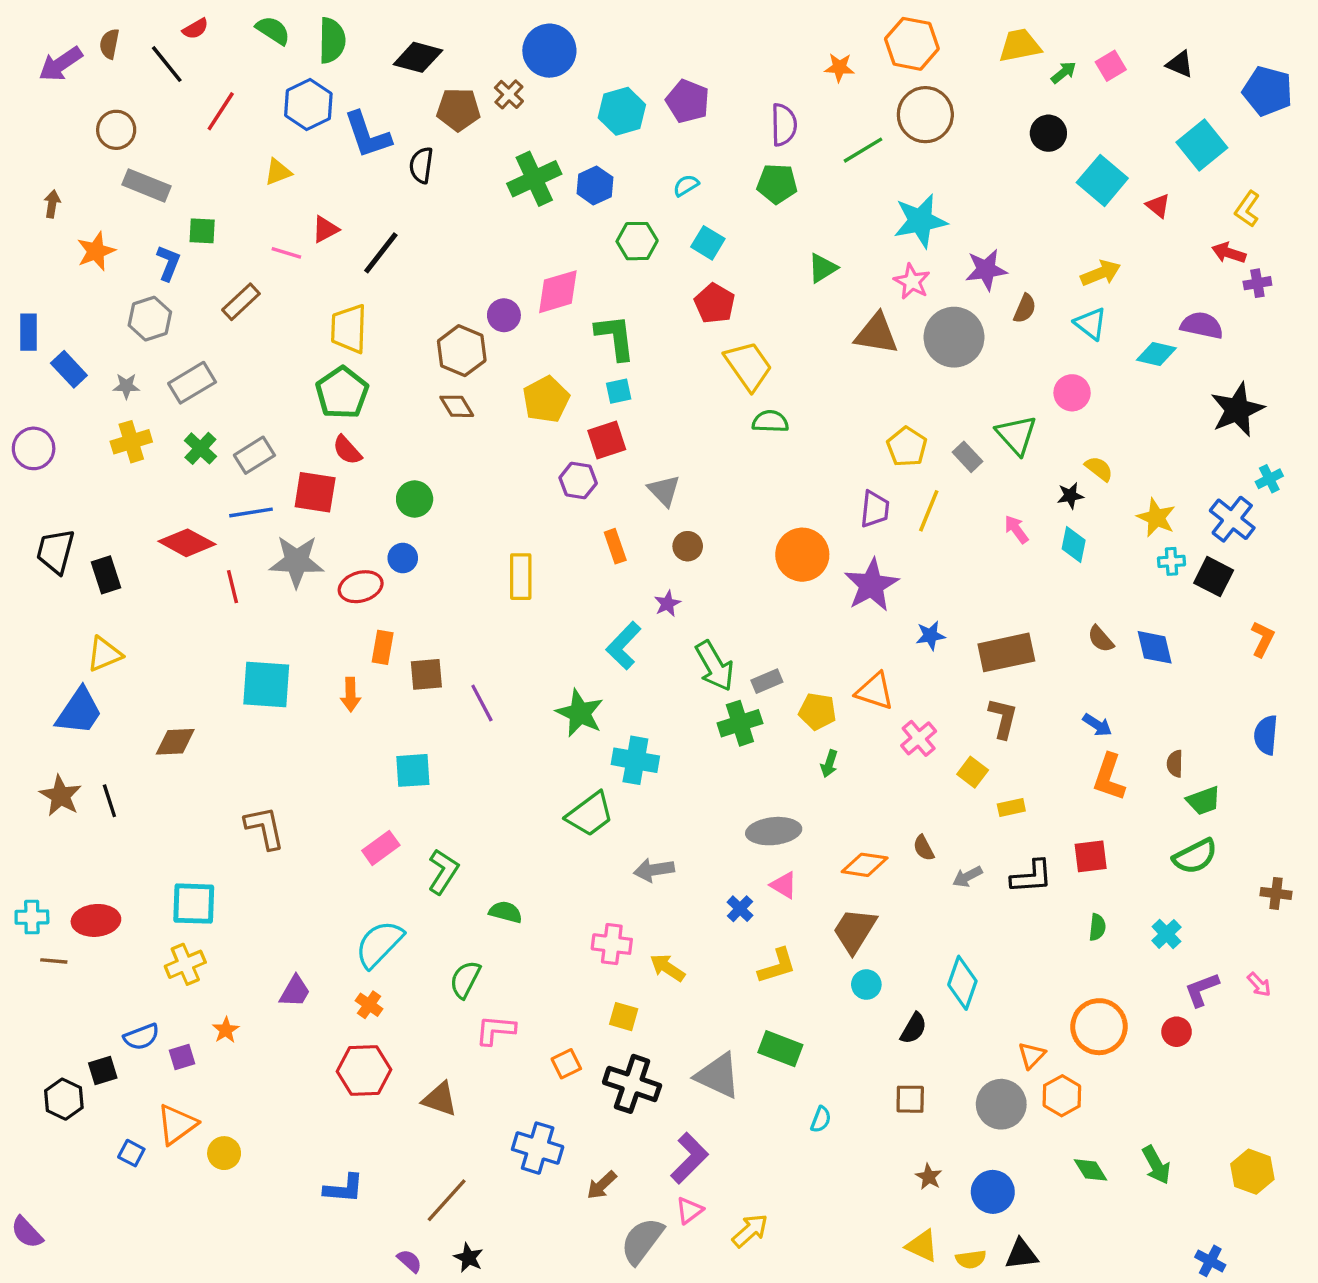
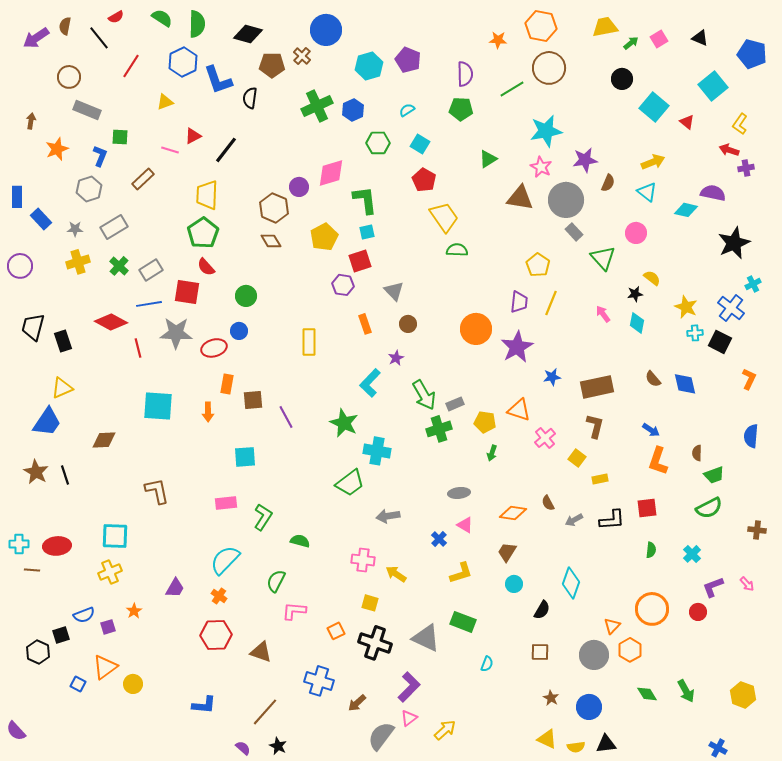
gray rectangle: (968, 457) -> (574, 232), moved
gray ellipse: (774, 831) -> (459, 493), size x0.7
pink rectangle: (381, 848) -> (226, 503), turned 30
brown trapezoid: (855, 931) -> (507, 552), size x0.7

